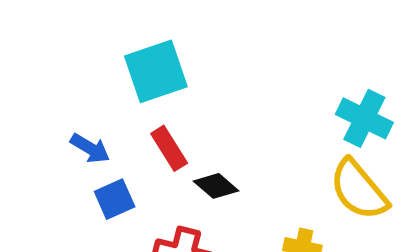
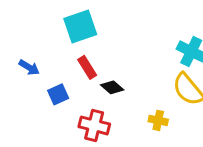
blue arrow: (90, 148) -> (29, 67), moved

